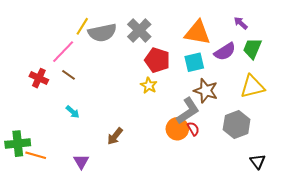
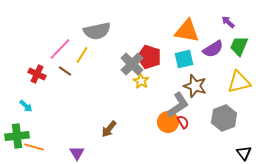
yellow line: (82, 26) -> (82, 55), moved
gray cross: (139, 30) -> (132, 64), moved
cyan arrow: (73, 112) -> (26, 106), moved

